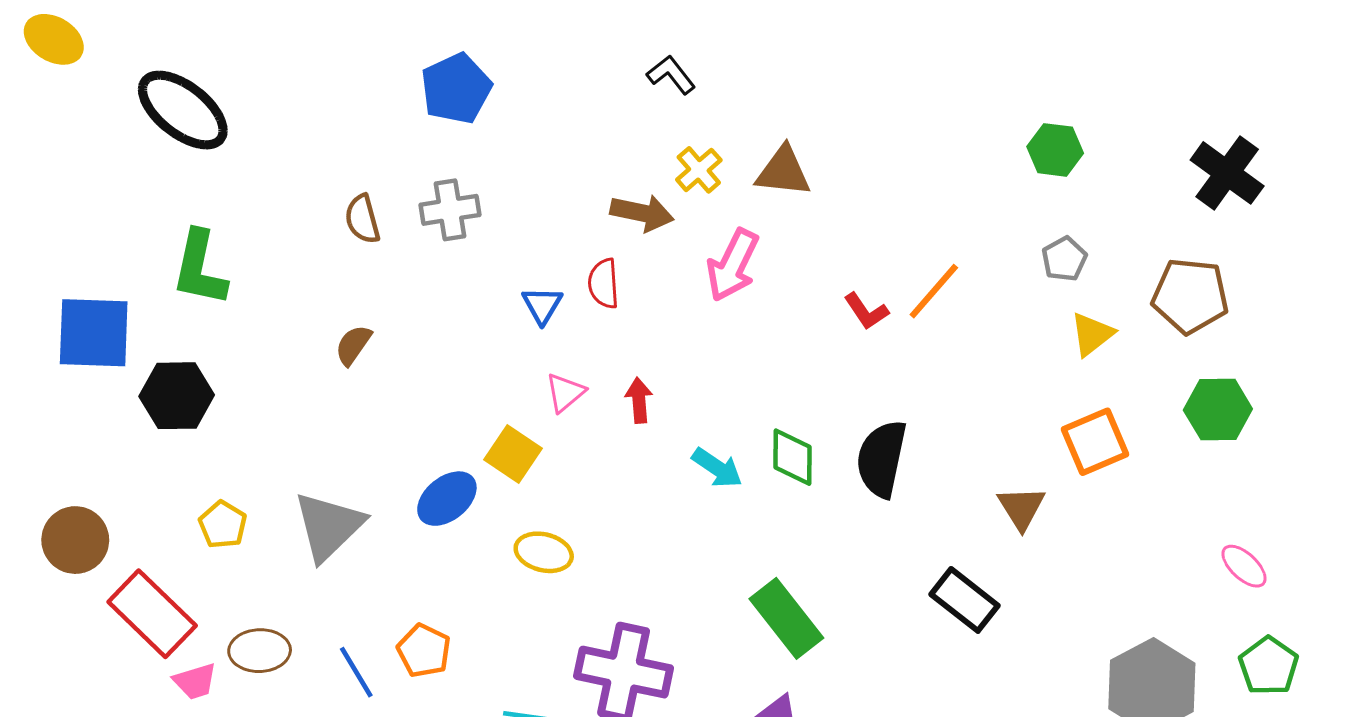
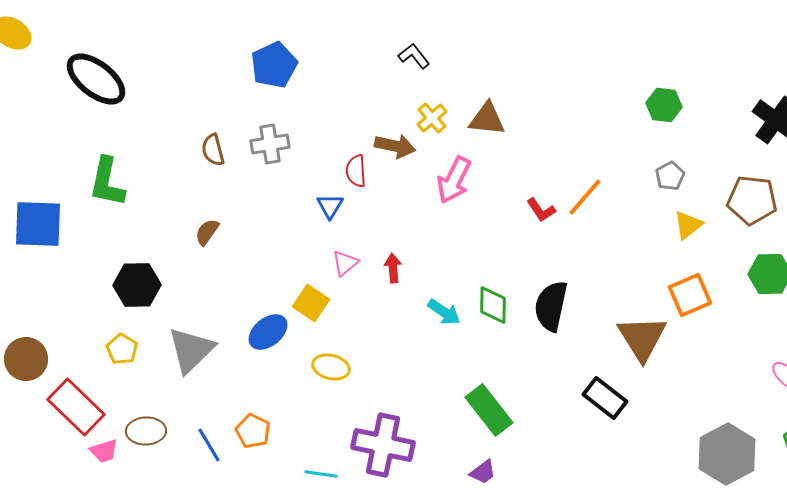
red semicircle: (604, 284) -> (356, 171), moved
black hexagon: (177, 396) -> (137, 285), moved
brown triangle: (1021, 508) -> (642, 338), size x1.6

